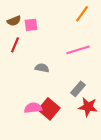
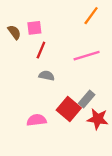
brown semicircle: (14, 21) -> (14, 32), moved, turned -104
red line: (15, 45) -> (41, 50), moved
red square: (49, 109) -> (69, 109), moved

